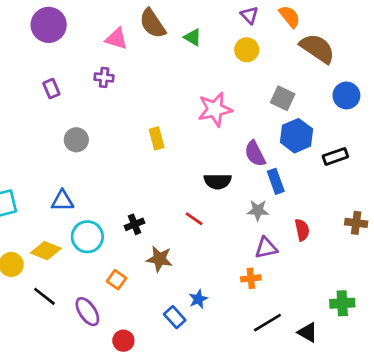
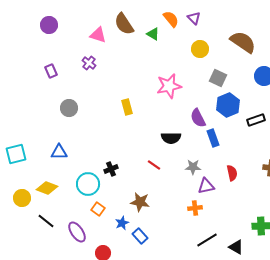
orange semicircle: (290, 17) -> (171, 19), moved
purple circle: (49, 25) -> (49, 25), size x0.7
yellow circle: (247, 50) -> (200, 49), moved
purple cross: (104, 77) -> (89, 63), turned 32
gray star: (258, 210) -> (193, 167), moved
cyan circle: (87, 237) -> (88, 184), moved
brown star: (159, 259) -> (140, 202), moved
blue star: (198, 299) -> (122, 223), moved

